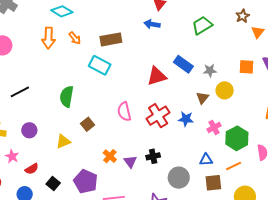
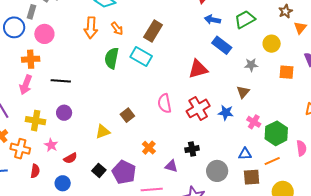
blue arrow: (152, 24) -> (212, 20), moved
brown rectangle: (111, 39) -> (153, 31), turned -50
blue rectangle: (183, 64) -> (222, 45), moved
orange square: (247, 67) -> (286, 72), moved
yellow circle: (225, 90) -> (272, 44), moved
black line: (20, 92) -> (61, 81), turned 30
green semicircle: (67, 97) -> (112, 58), moved
pink cross: (214, 127) -> (254, 122), turned -32
purple circle: (29, 130) -> (64, 113), moved
purple triangle: (130, 162) -> (171, 166), moved, turned -40
black square: (53, 184) -> (99, 170), moved

